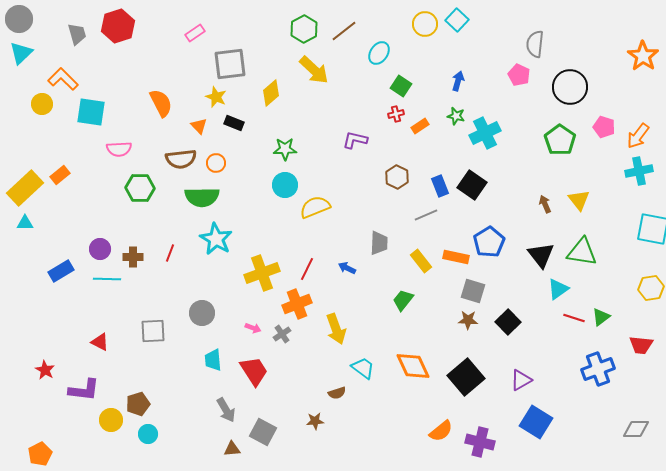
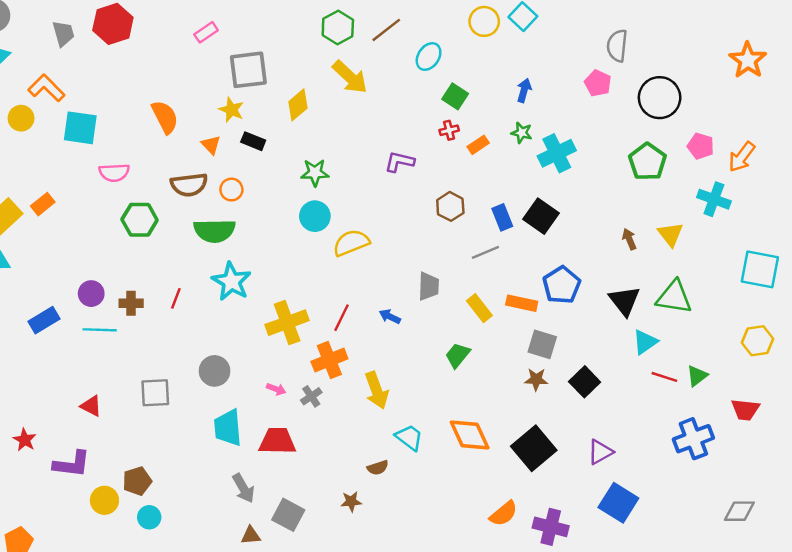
cyan cross: (639, 171) -> (714, 199), moved, turned 32
cyan trapezoid: (213, 360) -> (228, 428), size x1.4
red trapezoid: (254, 371) -> (277, 441), turned -56

